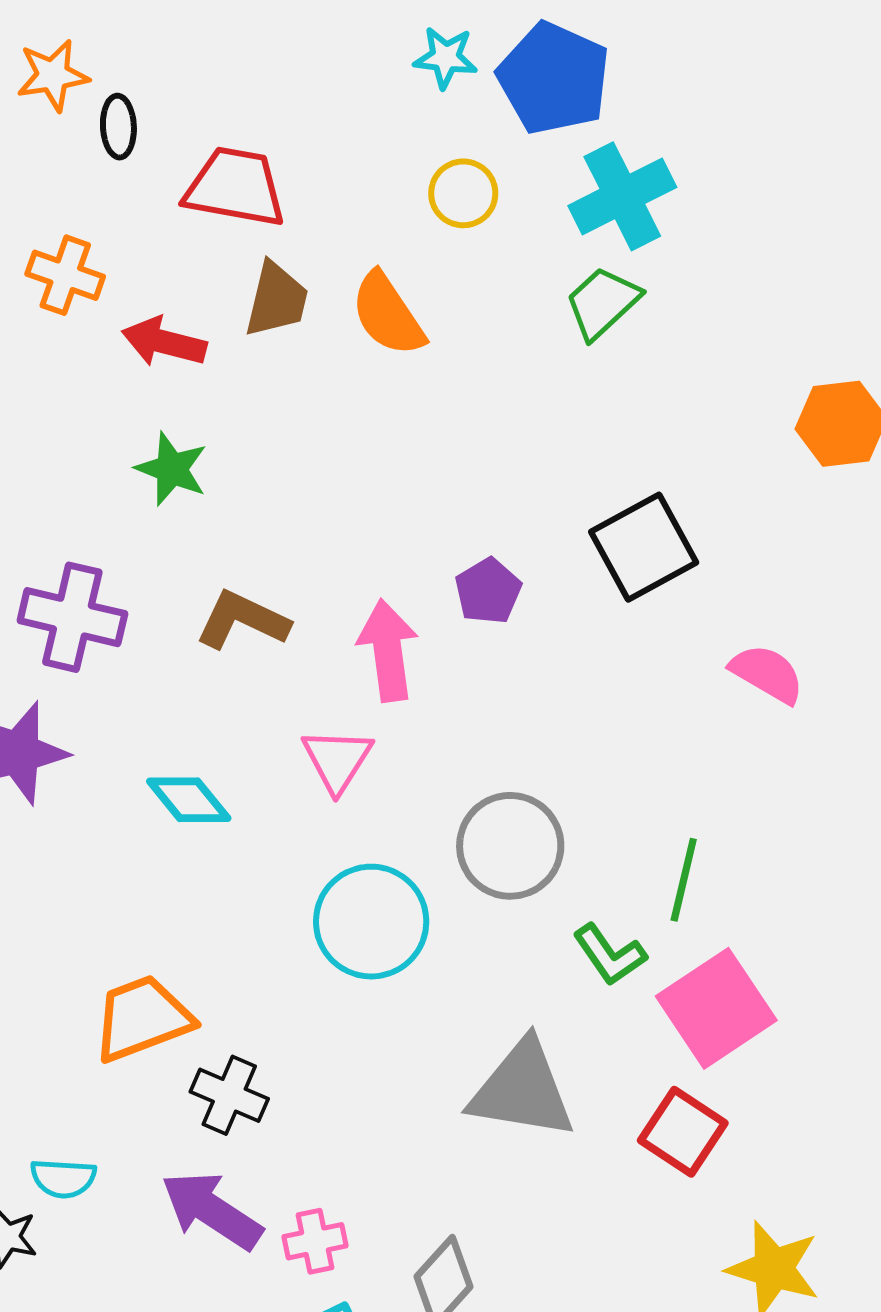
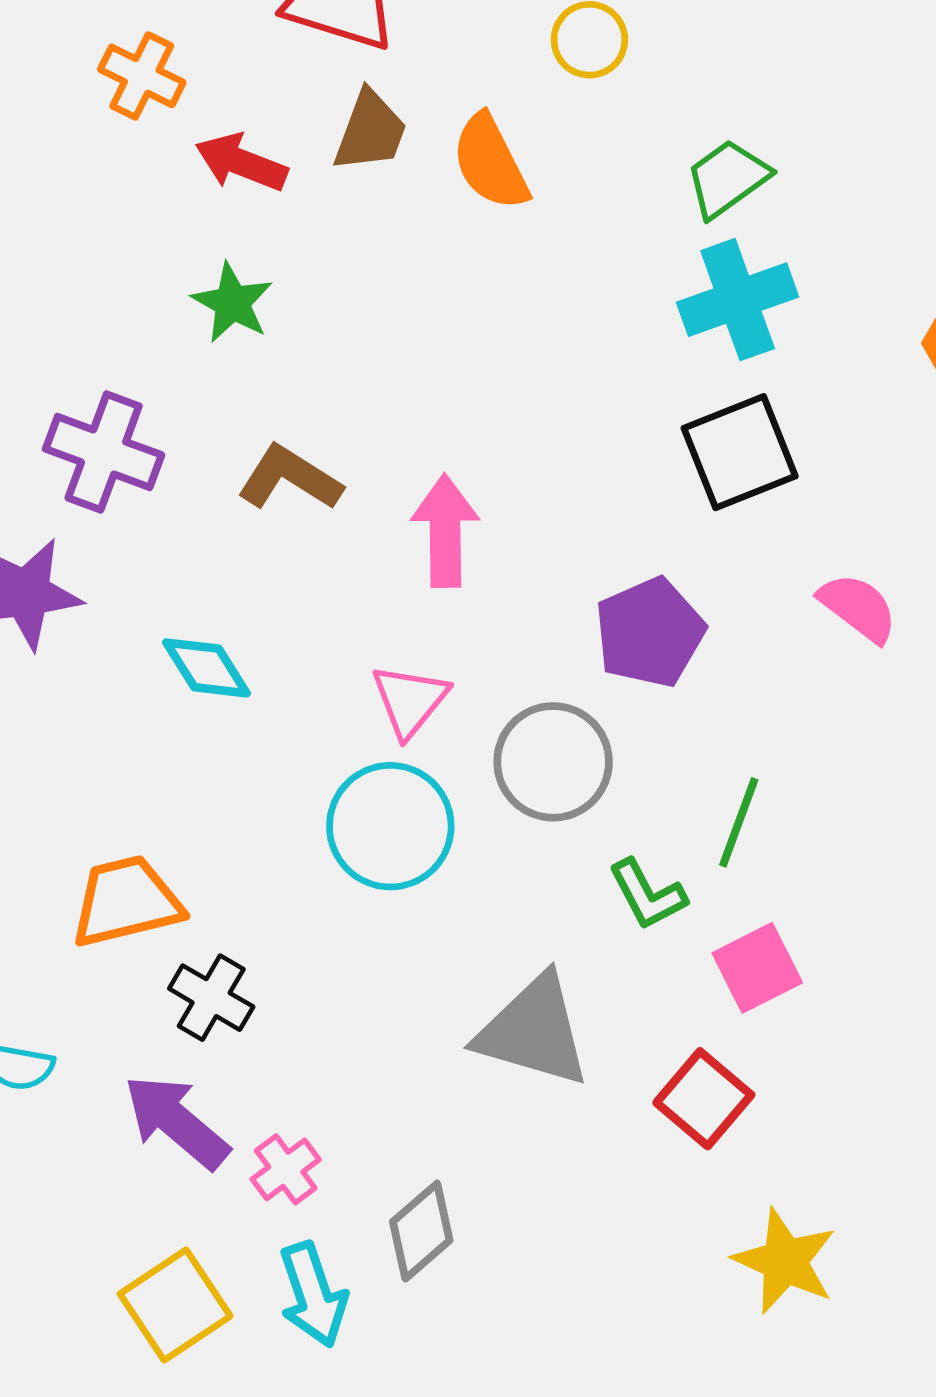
cyan cross: (622, 196) -> (738, 300), moved
purple pentagon: (488, 591) -> (650, 632), moved, size x1.5
pink triangle: (337, 760) -> (410, 700), moved
pink square: (716, 1008) -> (757, 968), size x0.7
pink cross: (315, 1241) -> (286, 1169), turned -32

